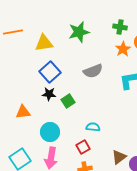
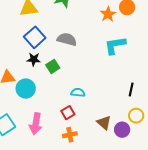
gray semicircle: (93, 71) -> (67, 39), moved, turned -144
cyan circle: (50, 132) -> (26, 88), moved
brown triangle: (119, 157) -> (104, 123), turned -42

